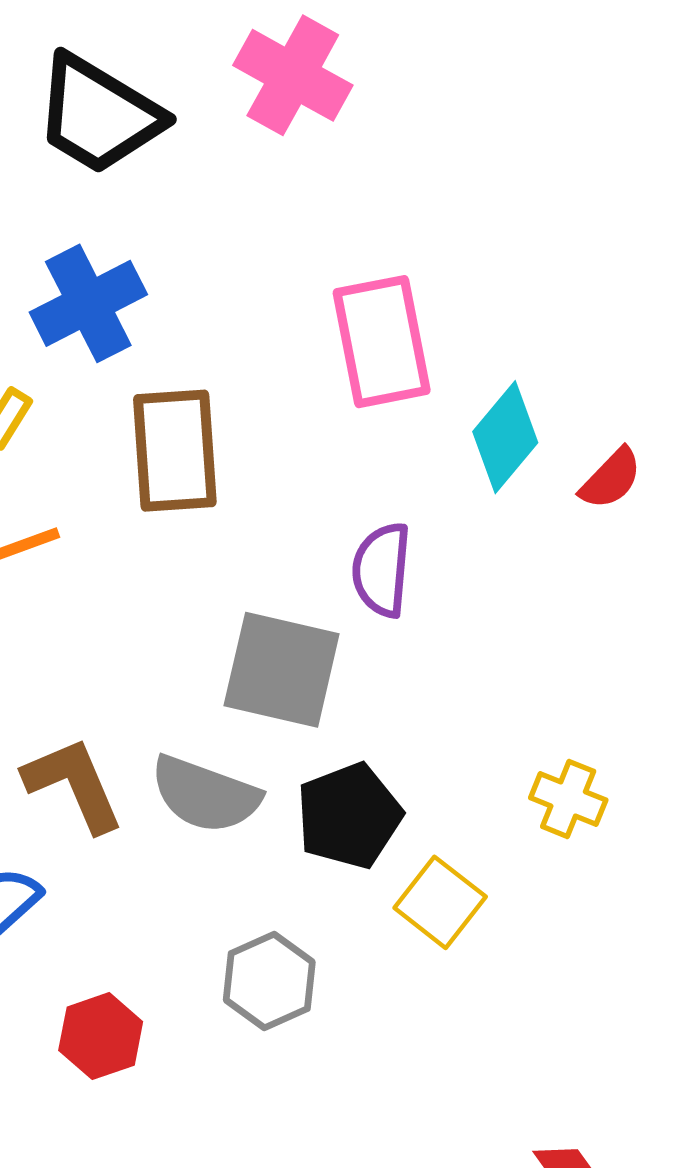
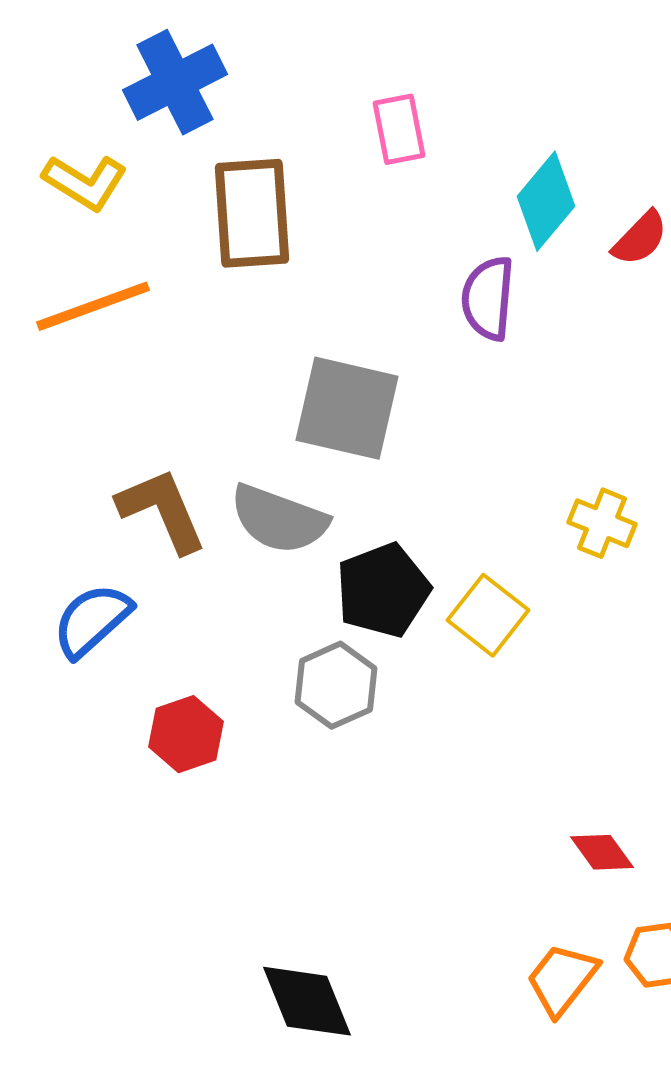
pink rectangle: (382, 342) -> (399, 129), moved, size x0.6
purple semicircle: (382, 570) -> (488, 298), moved
black pentagon: (349, 816) -> (383, 590), moved

